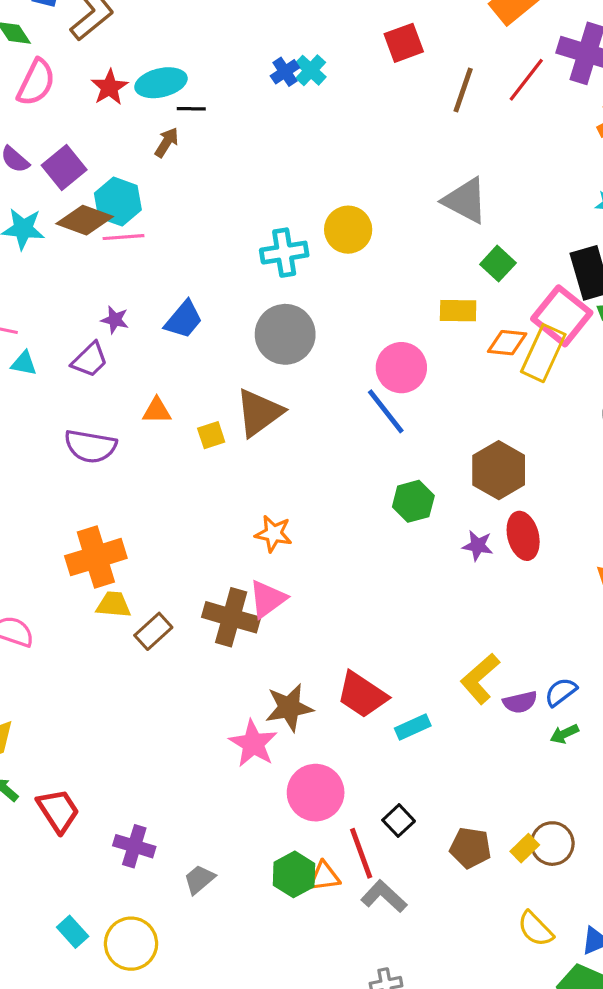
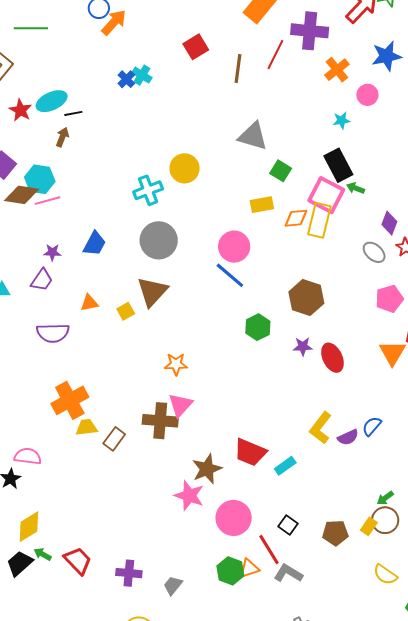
red ellipse: (523, 536) -> (332, 358), moved
green arrow: (564, 734) -> (385, 498), moved

